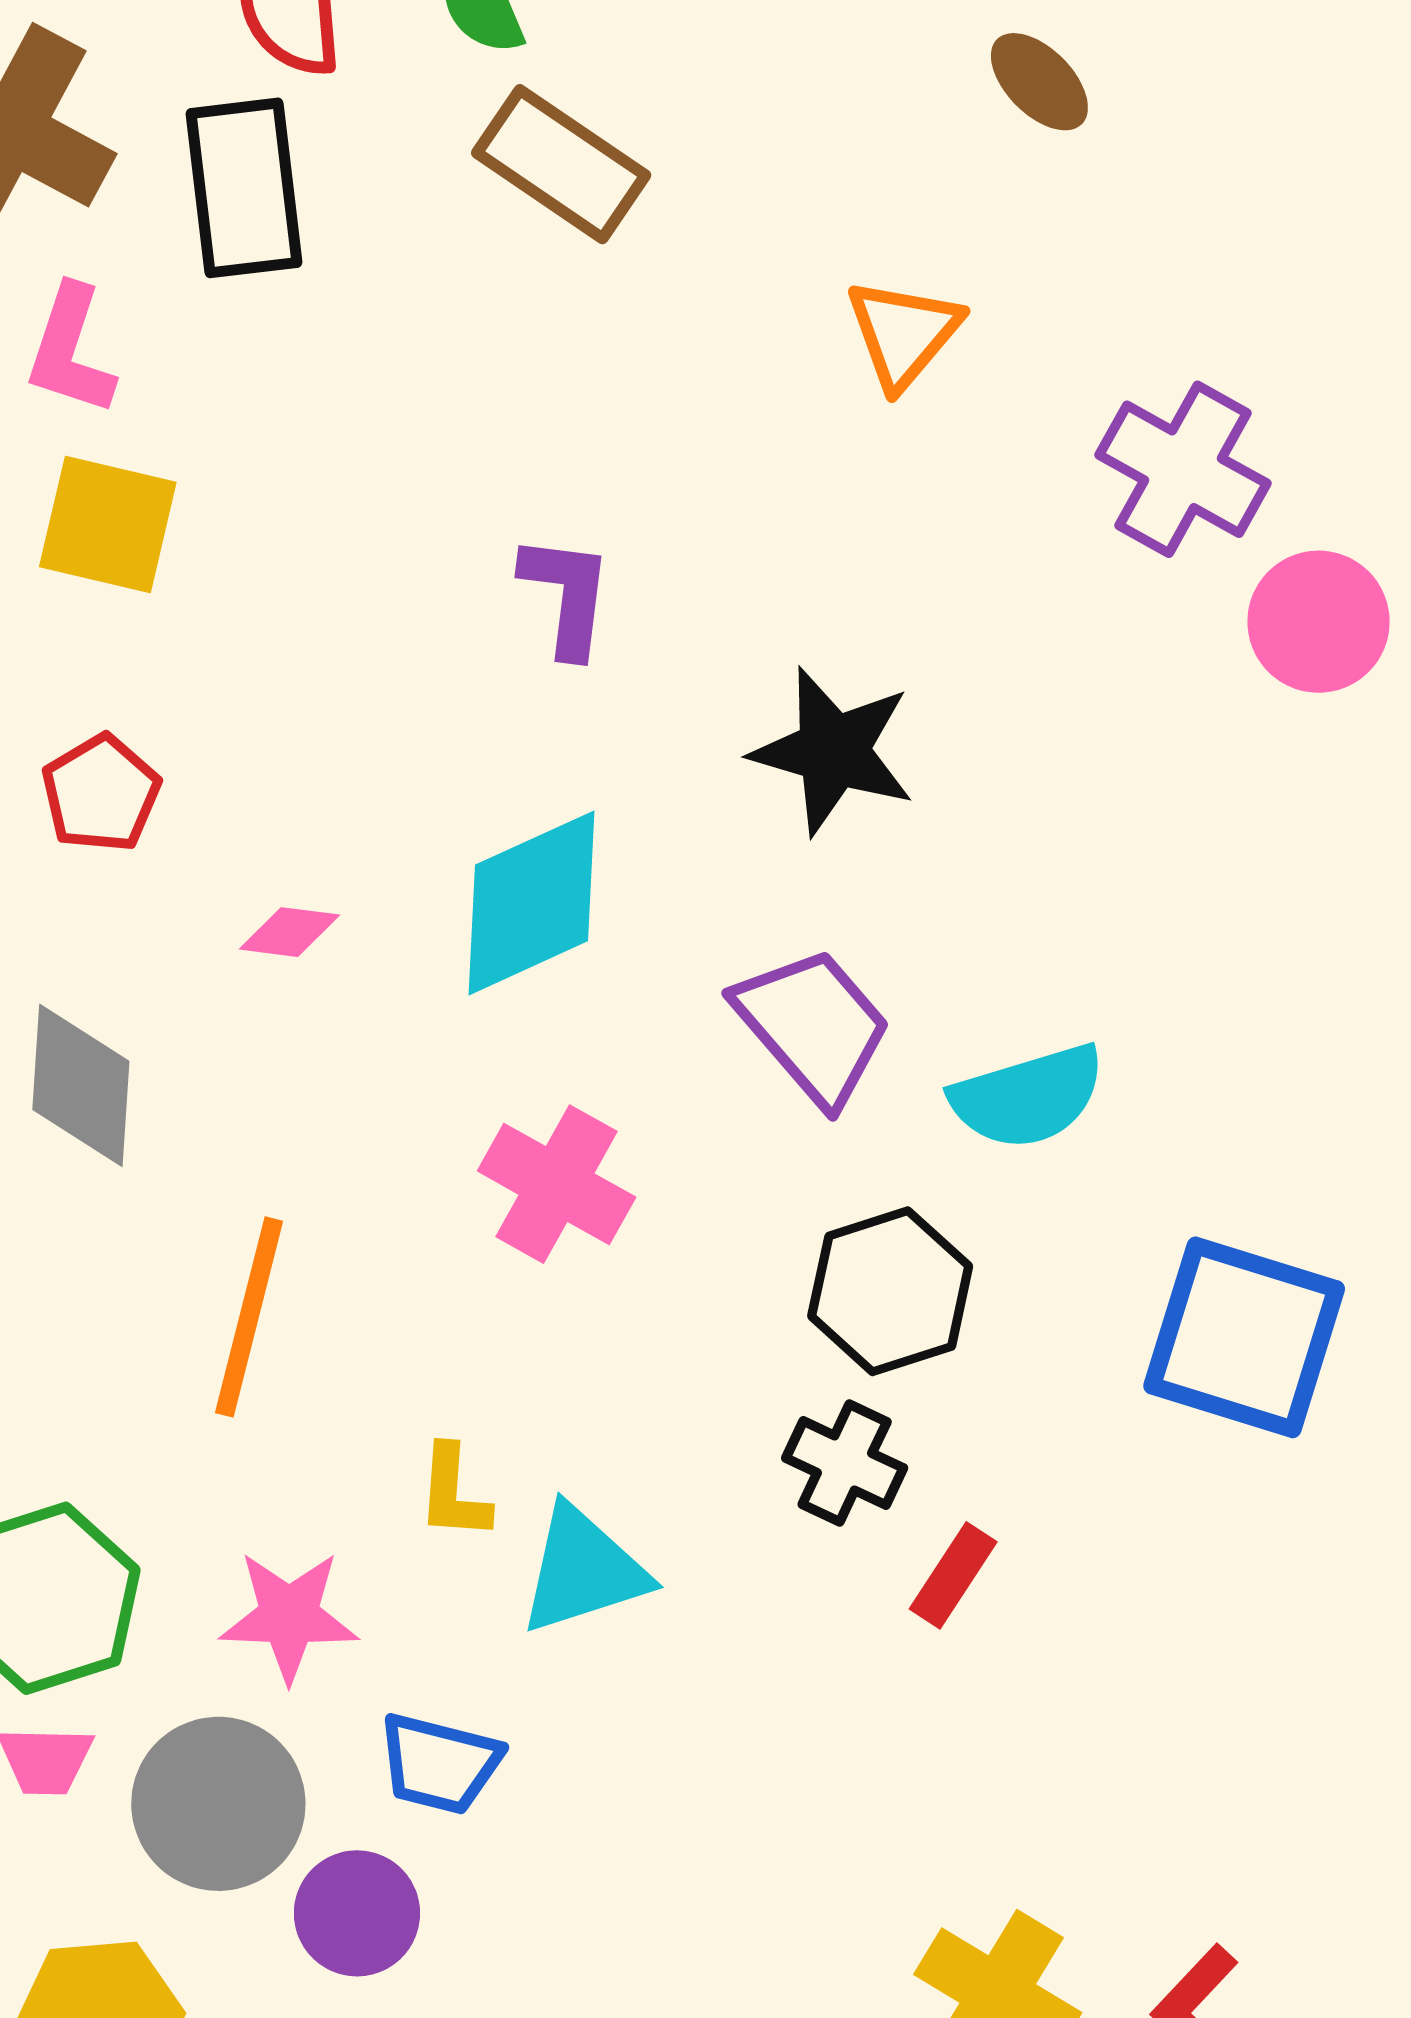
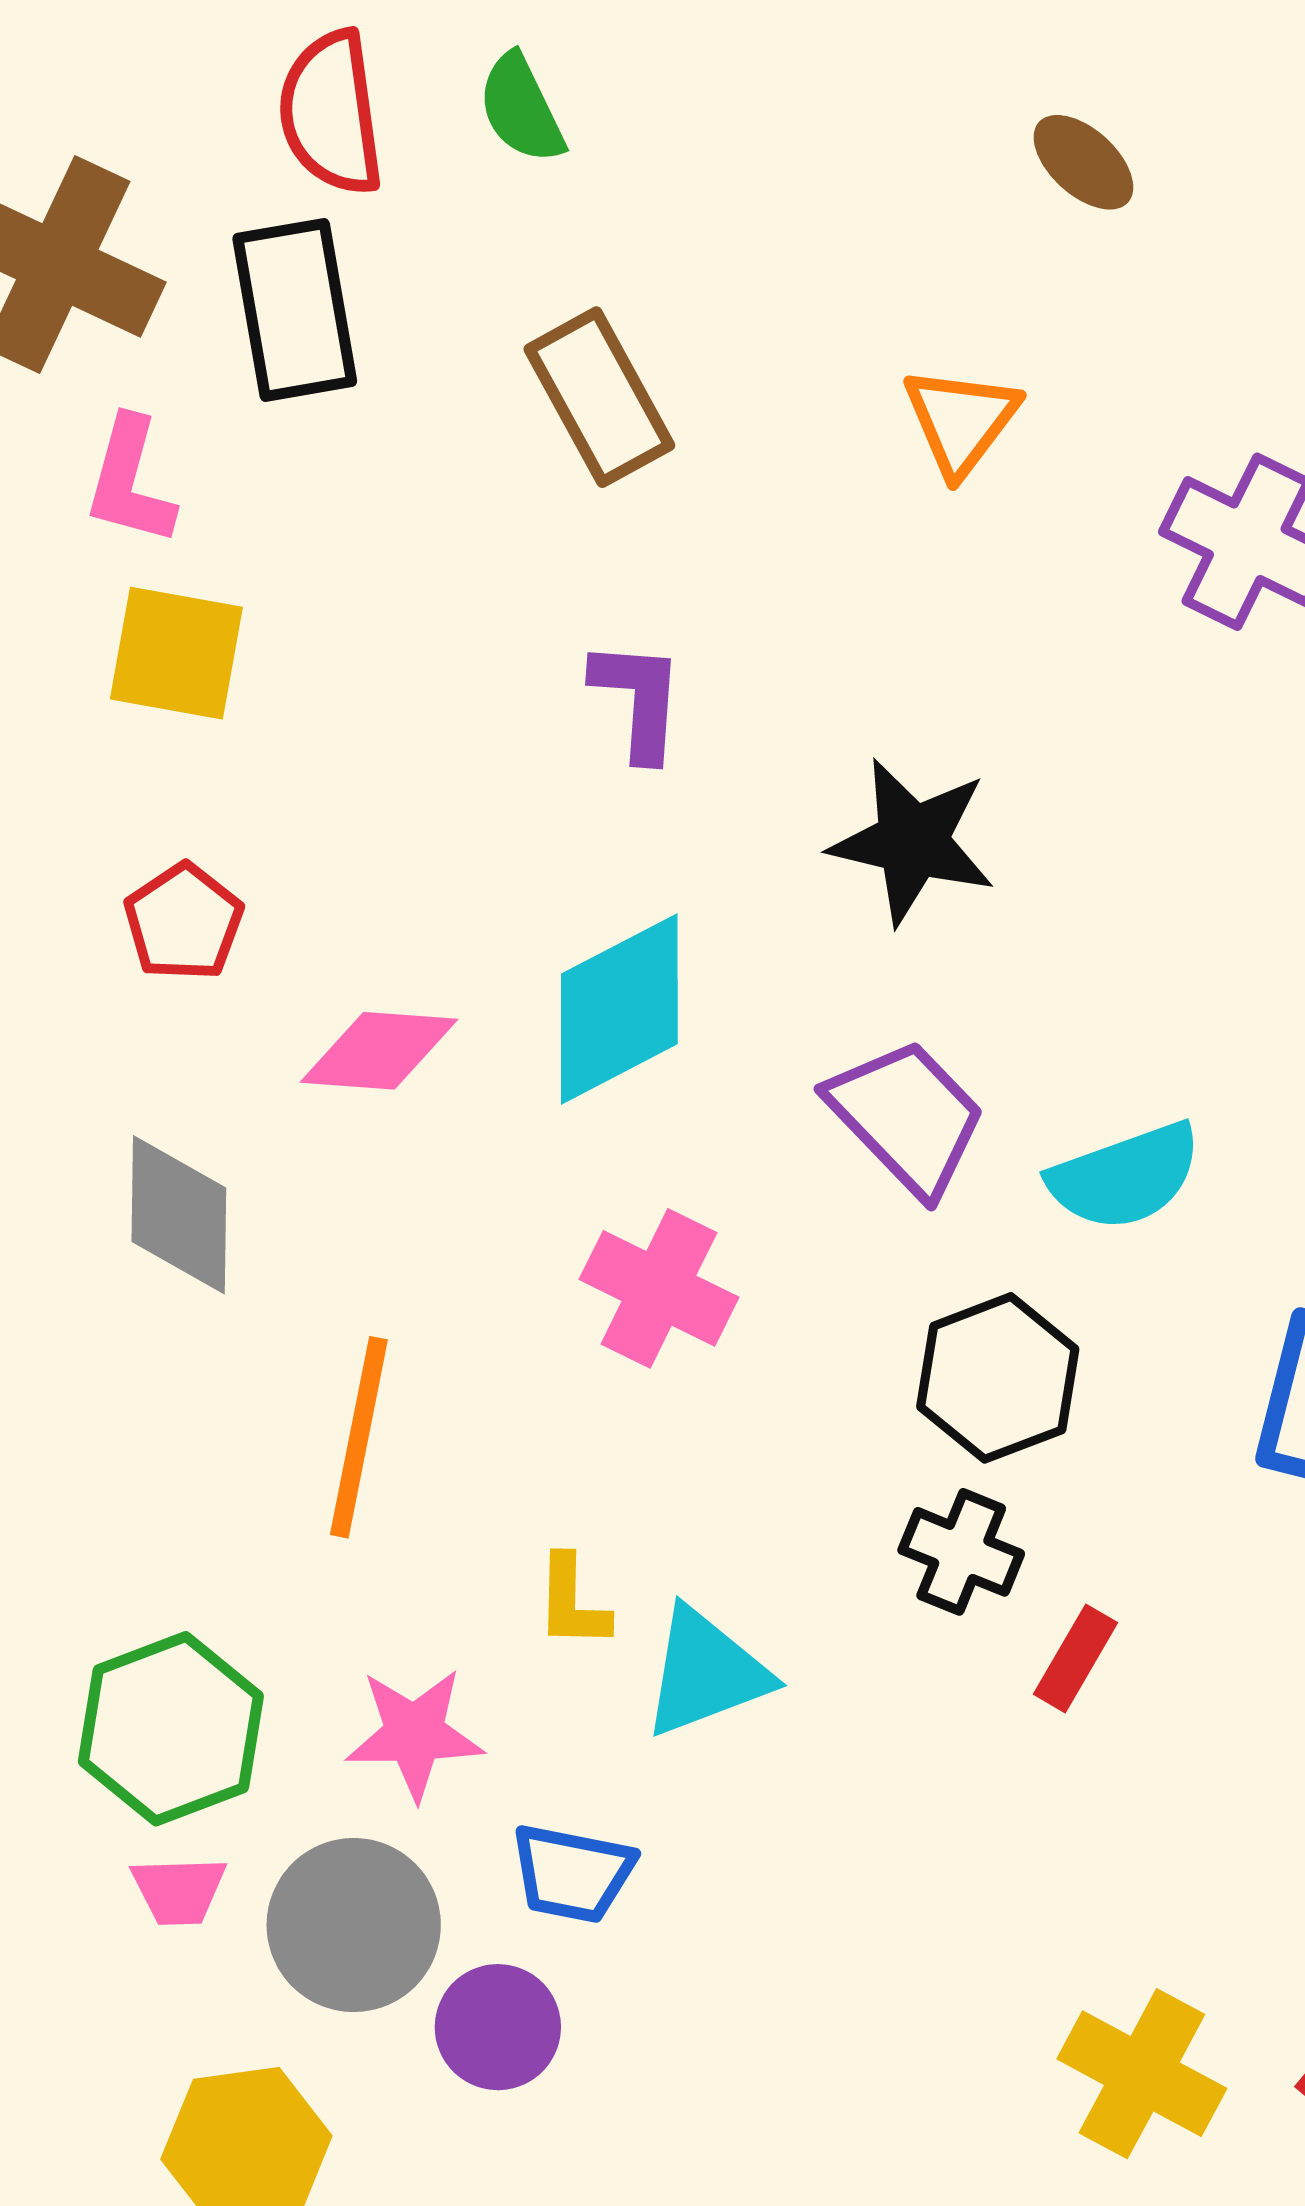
brown rectangle: (561, 164) -> (599, 397), moved, turned 30
pink diamond: (289, 932) -> (379, 1051), size x1.6

